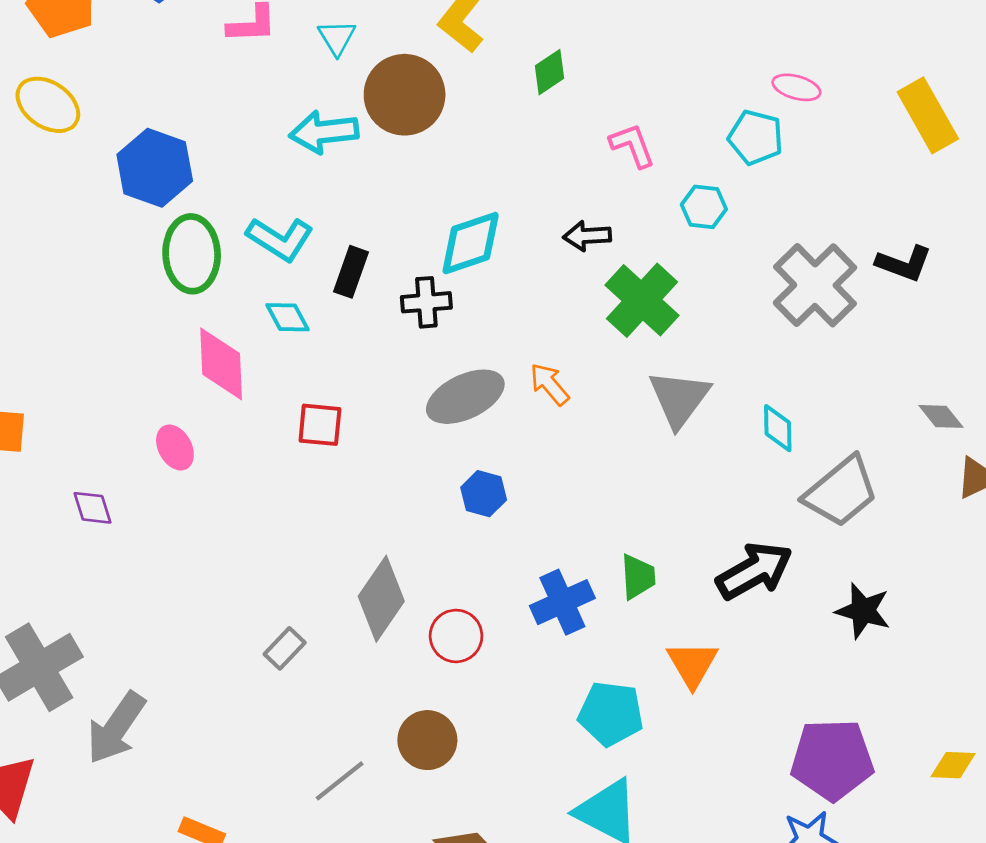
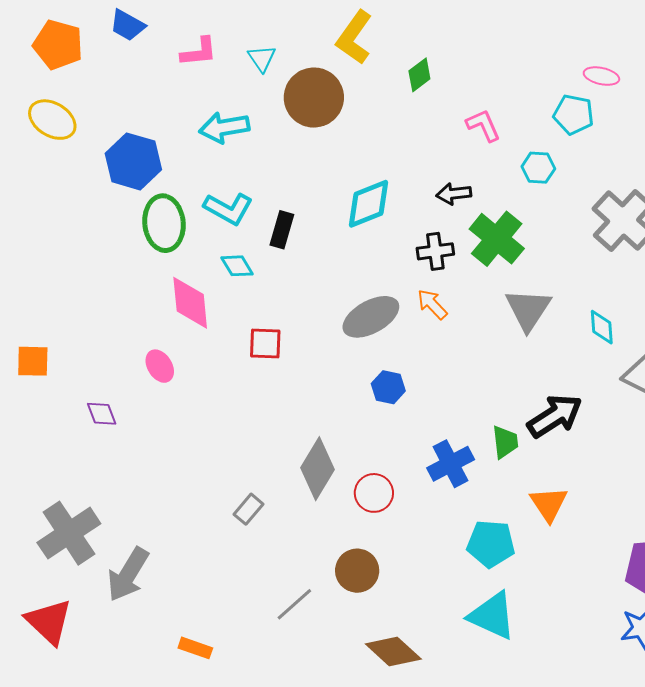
cyan arrow: (324, 132) -> (224, 127), moved
black cross: (426, 302) -> (435, 251), moved
black arrow: (754, 571) -> (555, 416), moved

